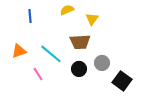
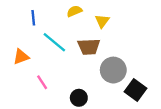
cyan line: (51, 54) -> (54, 42), moved
gray circle: (102, 63) -> (113, 70), size x1.5
black circle: (79, 69) -> (79, 98), moved

